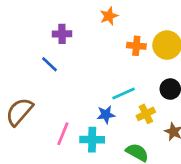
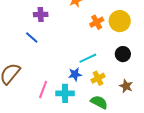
orange cross: (136, 46) -> (97, 22), turned -32
yellow cross: (146, 114) -> (98, 78), moved

